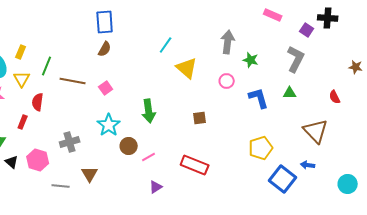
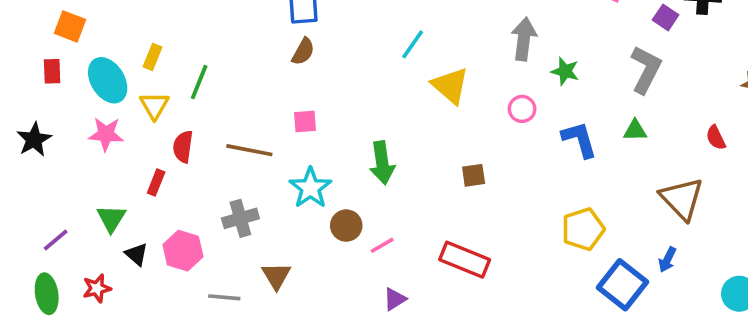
brown line: (73, 81) -> (249, 150), moved
pink square: (106, 88) -> (305, 122), turned 32
blue arrow: (308, 165) -> (667, 260), turned -72

